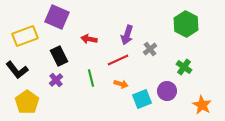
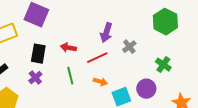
red arrow: (89, 39) -> (68, 48), moved
black rectangle: (59, 56) -> (38, 54), turned 36

